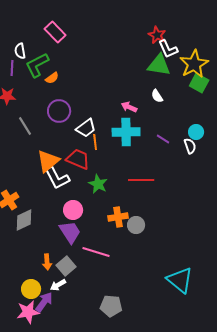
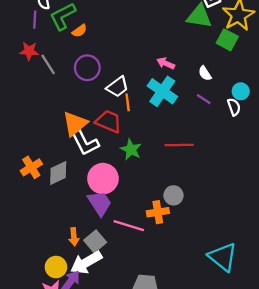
green square: (199, 83) -> (227, 40), moved
white semicircle: (157, 96) -> (205, 73), moved
gray line: (25, 126) -> (48, 64), moved
cyan cross: (126, 132) -> (162, 91), turned 36
pink circle: (73, 210) -> (103, 179), size x1.4
orange cross: (118, 217) -> (158, 212), moved
gray diamond: (24, 220) -> (58, 173), moved
white arrow: (58, 285) -> (86, 263), size x1.8

